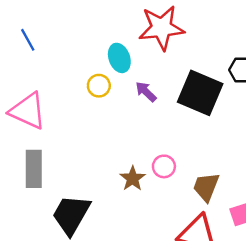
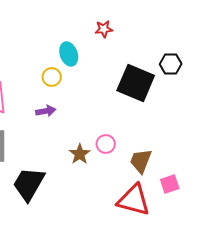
red star: (162, 28) -> (104, 29), size x0.5
purple arrow: (146, 92) -> (46, 111), moved, turned 126

